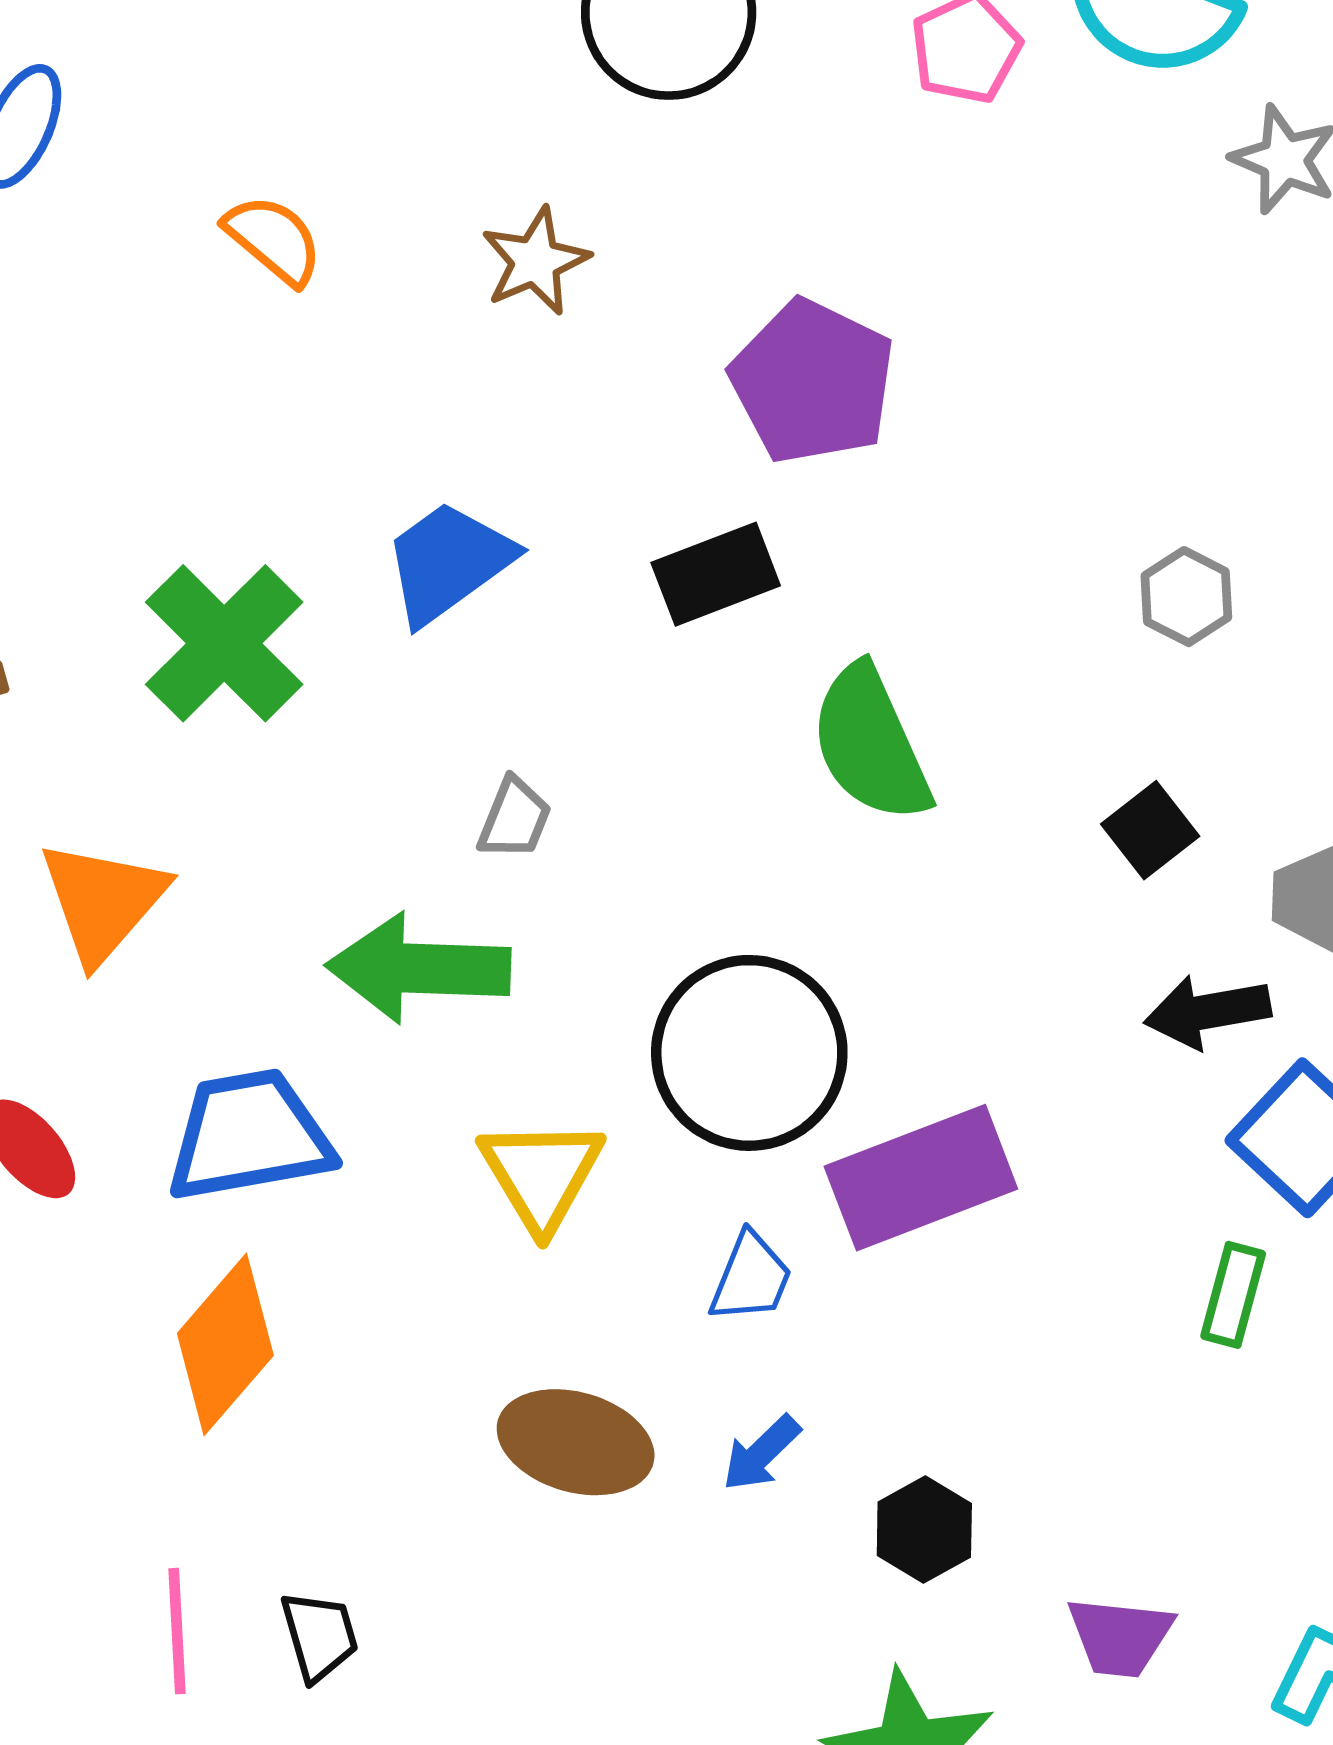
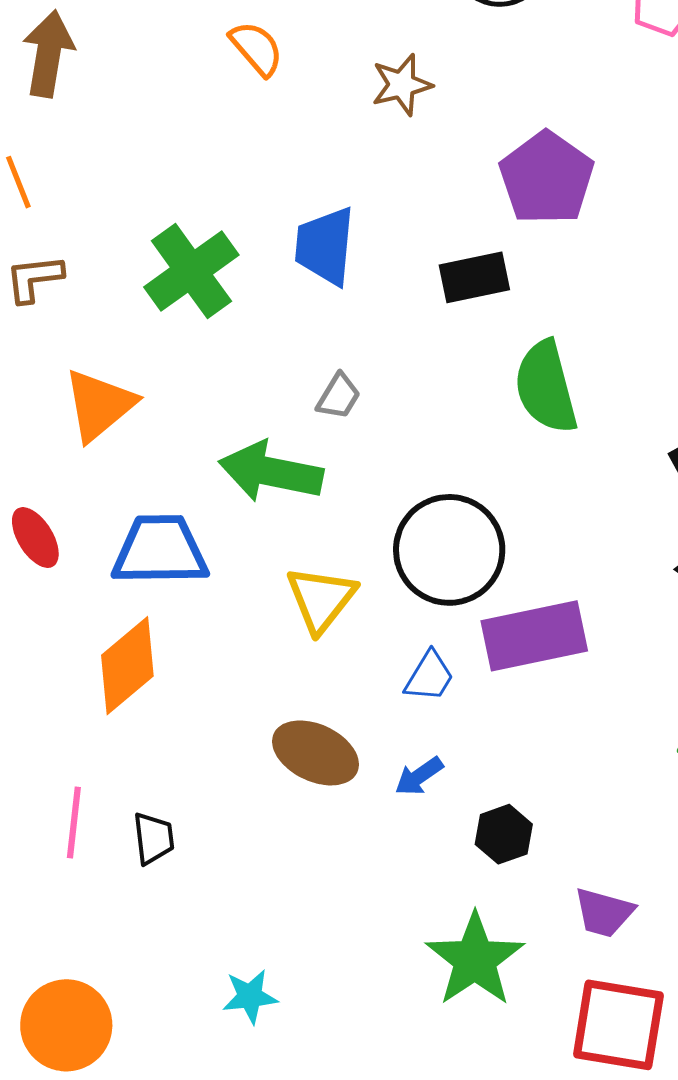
blue trapezoid: (448, 562) -> (325, 246), turned -58

